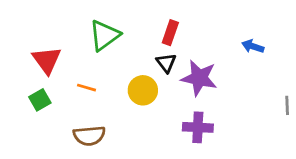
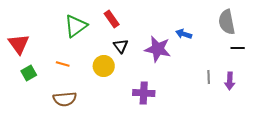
red rectangle: (170, 33) -> (112, 19), moved, turned -54
red triangle: (47, 60) -> (19, 44), moved
purple star: (199, 78) -> (158, 49), moved

